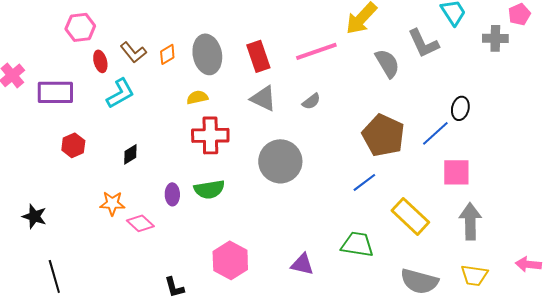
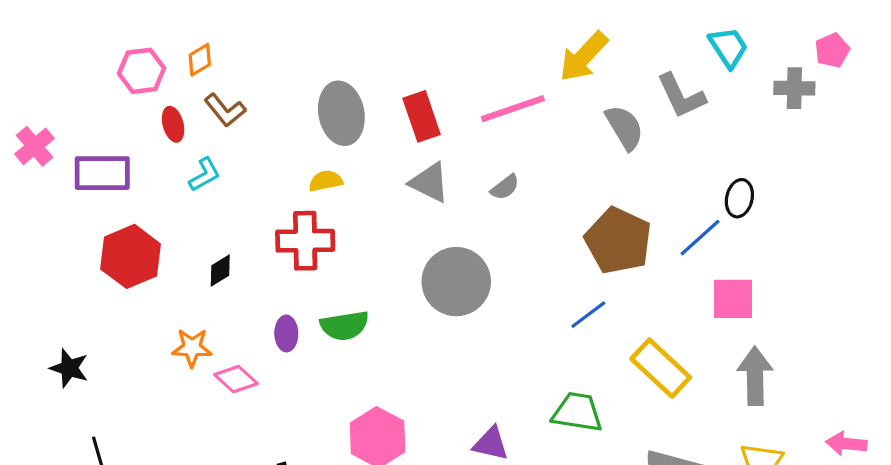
orange diamond: (167, 54) -> (200, 60), moved
cyan L-shape: (120, 93) -> (205, 175), size x0.7
red cross: (210, 135) -> (305, 241), moved
red hexagon: (73, 145) -> (131, 256), size x1.6

